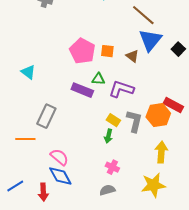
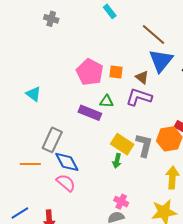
purple L-shape: (121, 89) -> (139, 97), moved
yellow rectangle: (113, 120) -> (122, 144), size x1.5
pink cross: (112, 167) -> (121, 202), moved
blue diamond: (60, 176) -> (67, 162), moved

